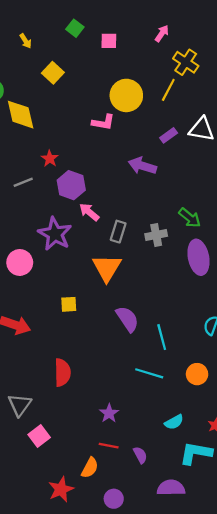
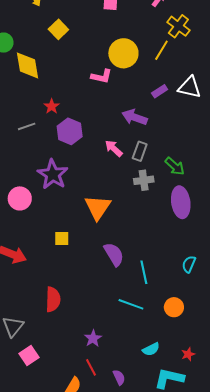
pink arrow: (89, 212) -> (114, 148), moved
gray rectangle: (118, 232) -> (140, 151), moved
red line: (109, 446) -> (91, 367), turned 48

